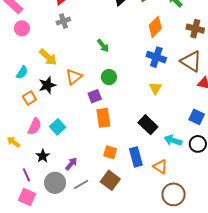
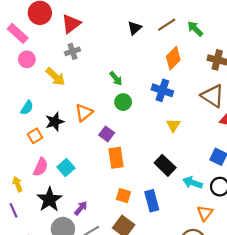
yellow arrow: (48, 57) -> (55, 77), moved
blue cross: (156, 57) -> (162, 90), moved
green circle: (109, 77) -> (123, 102), moved
purple square: (95, 96) -> (107, 134), turned -32
yellow arrow: (14, 142) -> (17, 184), turned 32
black star: (43, 156) -> (49, 199), size x1.6
orange triangle: (160, 167) -> (205, 213), moved, turned 35
purple line: (26, 175) -> (14, 210), moved

